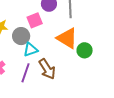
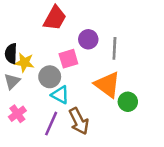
cyan triangle: (31, 50) -> (60, 95), turned 42

